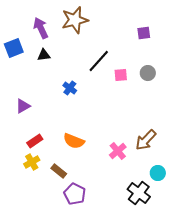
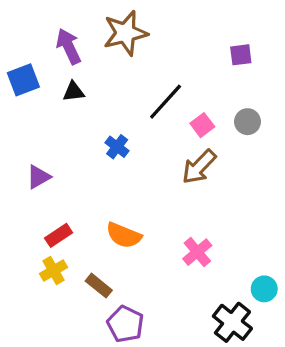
pink square: (121, 75) -> (202, 125), turned -32
brown arrow: (146, 140) -> (199, 167), moved

